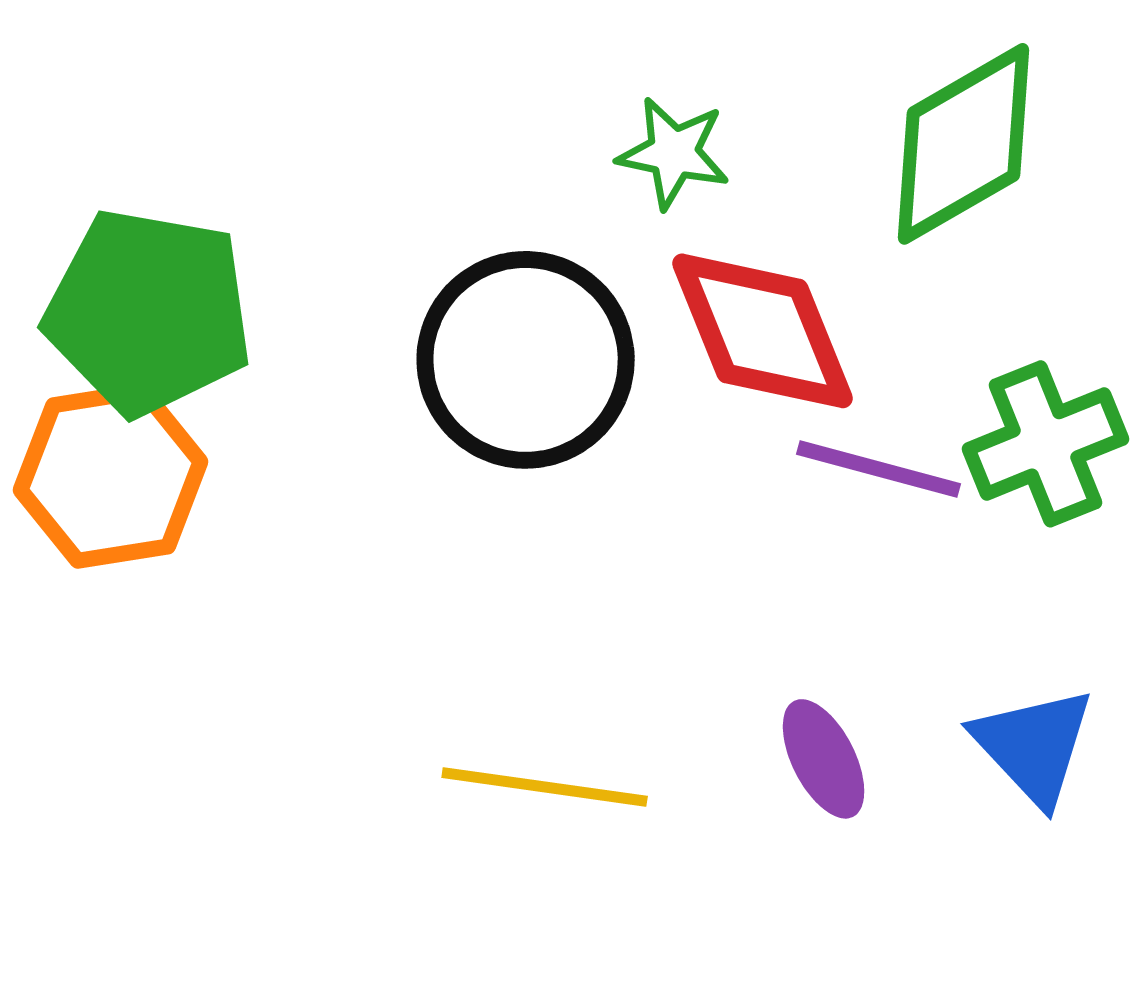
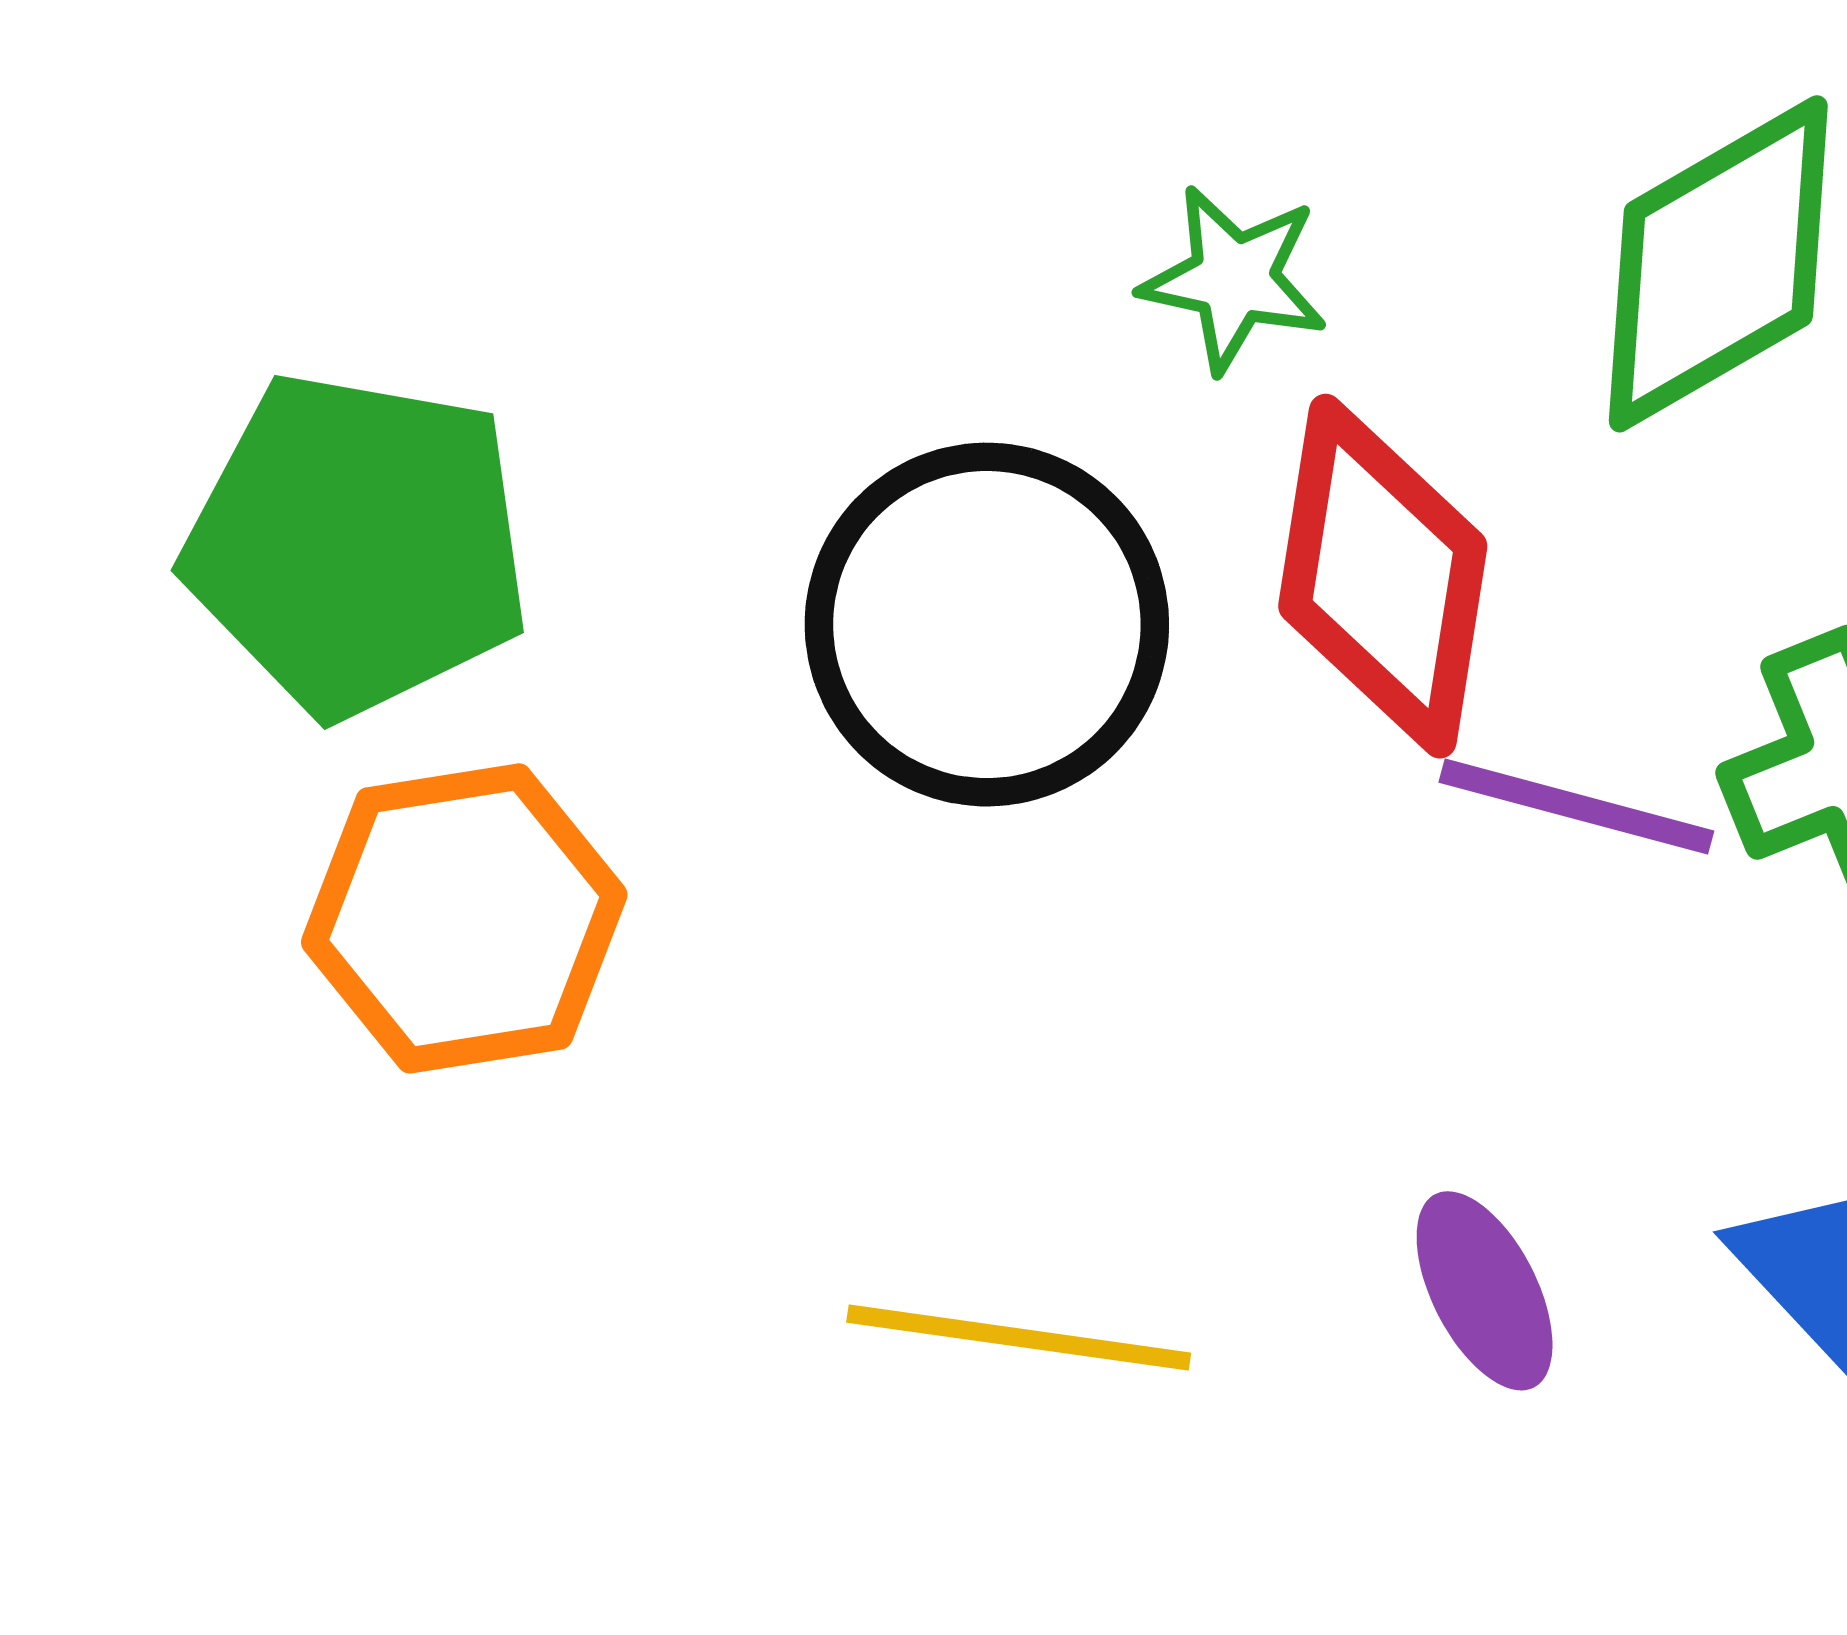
red diamond: (763, 331) -> (1383, 576), turned 31
orange hexagon: (111, 476) -> (464, 918), moved

